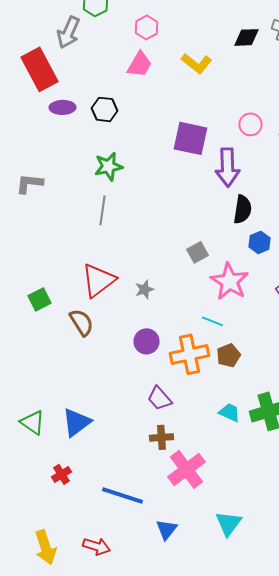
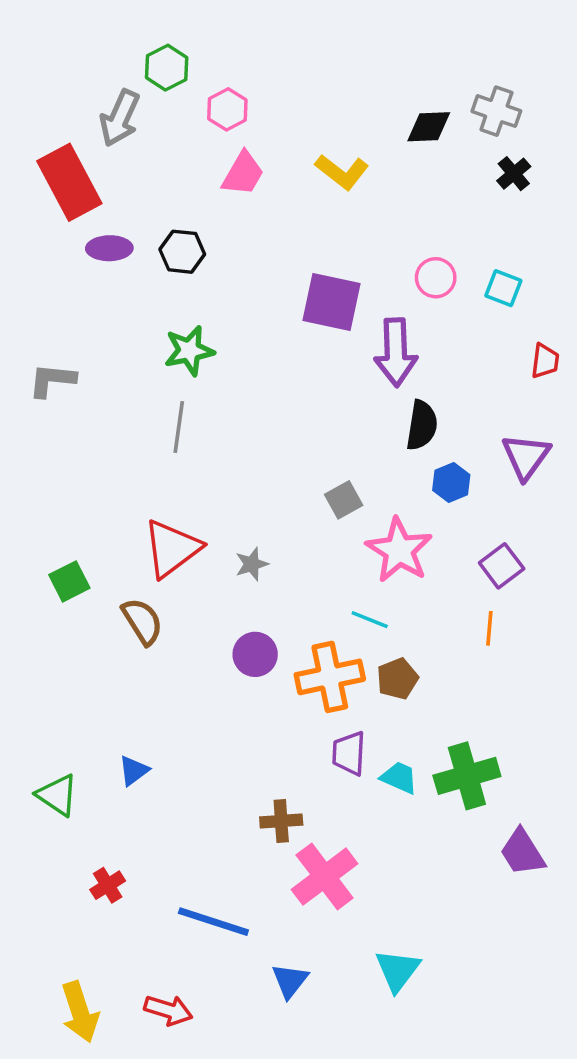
pink hexagon: (146, 27) -> (227, 109), moved
purple trapezoid: (160, 398) -> (349, 753), moved, turned 44
blue triangle: (76, 422) -> (134, 771), moved, size x0.6

